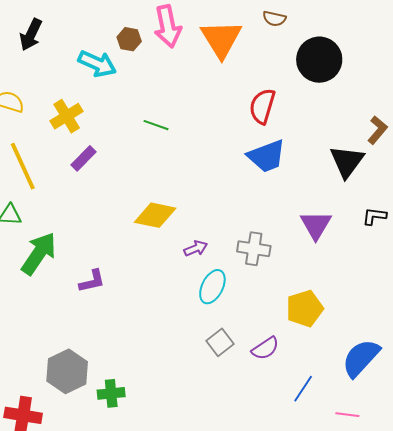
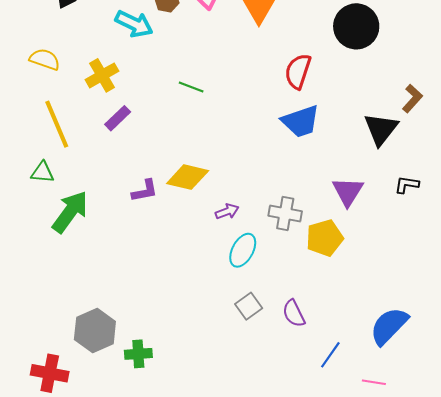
purple L-shape: (92, 281) -> (145, 191), moved
yellow pentagon: (305, 309) -> (325, 238), moved
purple semicircle: (265, 348) -> (294, 313), turned 96

